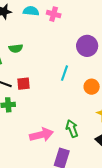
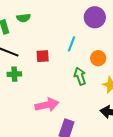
red square: (24, 84) -> (43, 56), moved
green arrow: (72, 129) -> (80, 76), moved

